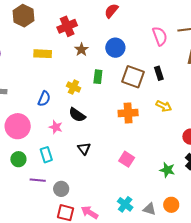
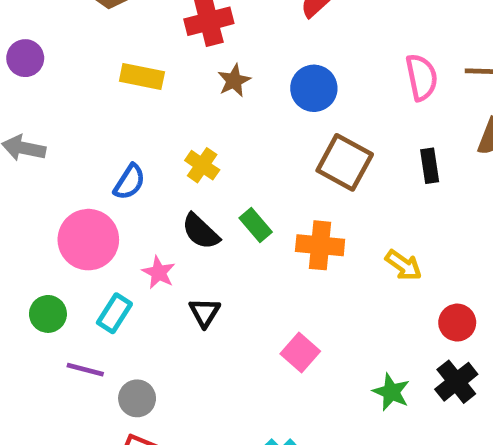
black rectangle: (159, 73) -> (430, 166), moved
green rectangle: (98, 77) -> (256, 225), moved, turned -56
yellow arrow: (164, 106) -> (404, 265), moved
pink circle: (18, 126) -> (88, 240), moved
pink star: (56, 127) -> (159, 272), moved
cyan rectangle: (46, 155) -> (114, 313), turned 42

